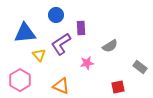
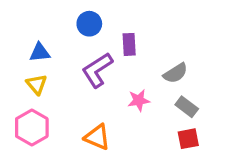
blue triangle: (25, 33) -> (40, 52), size x0.6
yellow triangle: (39, 55) -> (37, 84), moved
gray rectangle: (140, 67) -> (187, 107), moved

